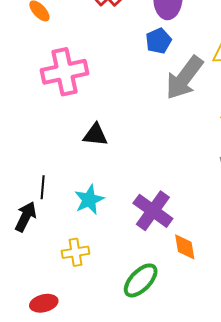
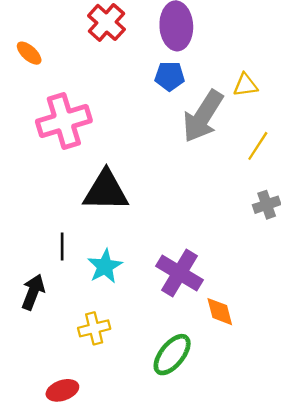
blue pentagon: (159, 41) -> (170, 76), turned 30
black triangle: (95, 135) -> (106, 191), size x1.6
black line: (43, 187) -> (62, 246), moved

